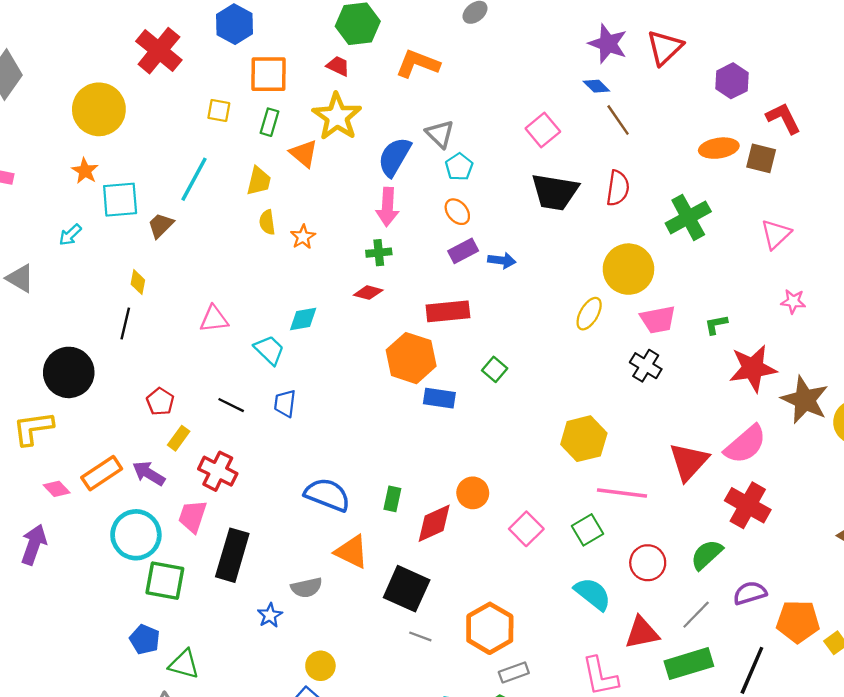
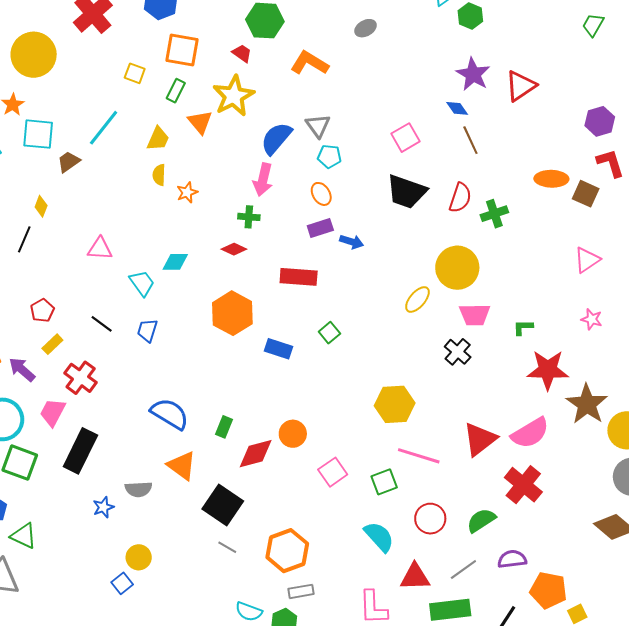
purple hexagon: (732, 81) -> (600, 121), moved
cyan pentagon: (459, 167) -> (329, 156), turned 30
green cross: (688, 217) -> (494, 214), moved, size x0.7
orange hexagon: (411, 358) -> (232, 313), moved

